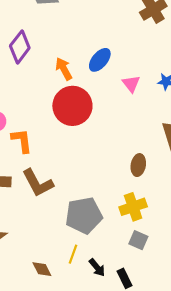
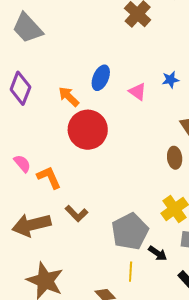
brown ellipse: (138, 165) -> (175, 158), moved
brown L-shape: (38, 183) -> (76, 214), size x0.7
black arrow: (97, 268) -> (158, 253), moved

